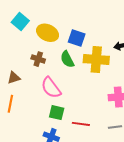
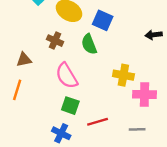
yellow cross: (96, 59) -> (123, 75), moved, size x0.7
red line: (81, 124) -> (98, 122), turned -30

